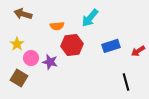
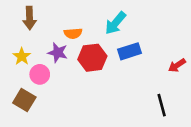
brown arrow: (23, 14) -> (29, 18), turned -108
blue rectangle: (111, 46) -> (129, 51), moved
purple star: (50, 62) -> (58, 53), moved

